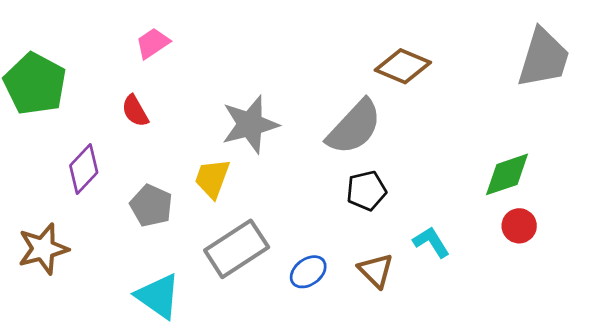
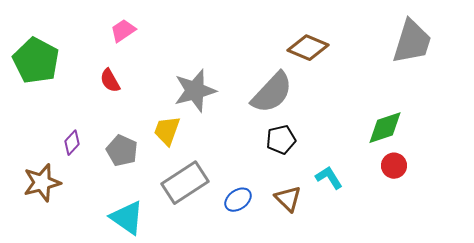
purple diamond: (84, 169) -> (72, 143), moved, size x0.7

